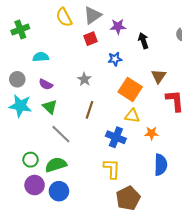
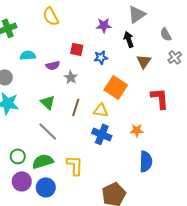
gray triangle: (93, 15) -> (137, 14), moved
red square: (90, 39) -> (77, 49), moved, turned 32
brown triangle: (159, 76) -> (144, 61), moved
purple semicircle: (46, 84) -> (53, 65), moved, turned -40
green triangle: (50, 107) -> (48, 102), moved
yellow triangle: (132, 116) -> (101, 110), moved
yellow L-shape: (112, 169) -> (75, 165), moved

